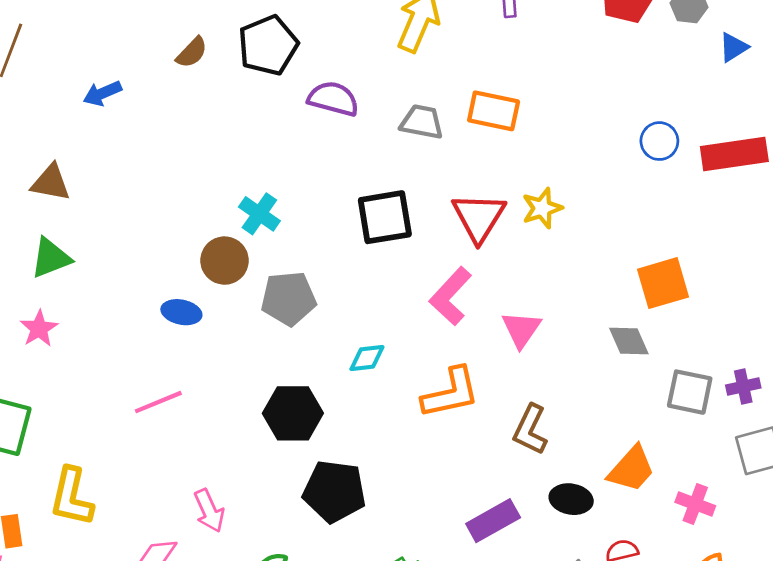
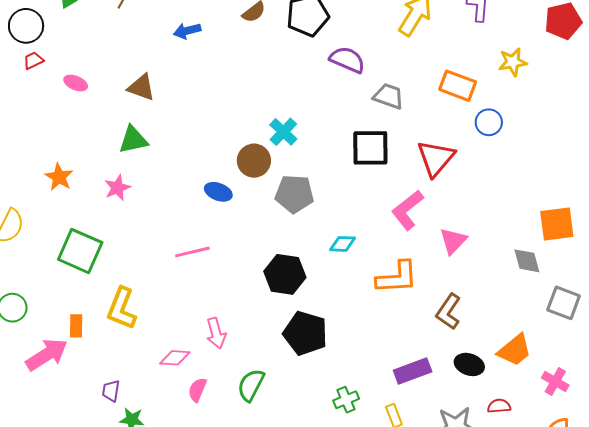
gray trapezoid: (422, 122) -> (389, 96), moved
blue circle: (659, 141) -> (489, 122), moved
yellow star: (542, 208) -> (513, 62), moved

